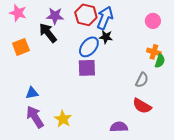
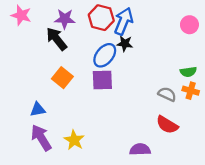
pink circle: (153, 21) -> (189, 25), moved
orange square: (21, 47) -> (62, 78), moved, turned -30
orange cross: (154, 52) -> (191, 91), moved
green semicircle: (160, 61) -> (188, 72), turned 64
gray semicircle: (142, 80) -> (167, 94), turned -91

